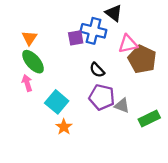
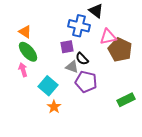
orange triangle: (29, 38) -> (25, 32), turned -32
purple square: (76, 38) -> (67, 47), moved
gray triangle: (122, 106) -> (72, 67), moved

